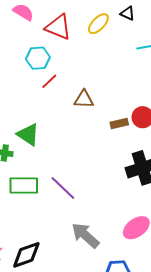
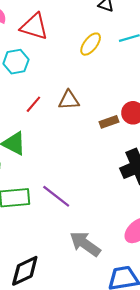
yellow ellipse: (98, 24) -> (91, 44), moved
red line: (49, 81) -> (33, 104), moved

